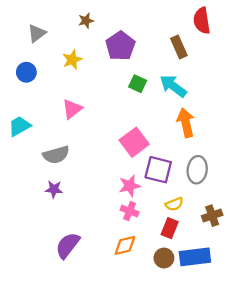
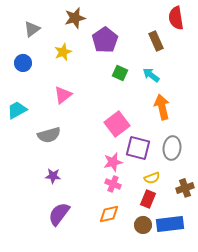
brown star: (86, 21) -> (75, 18), size x1.5
cyan arrow: (173, 86) -> (151, 75), size x0.7
purple star: (54, 189) -> (53, 176), moved

